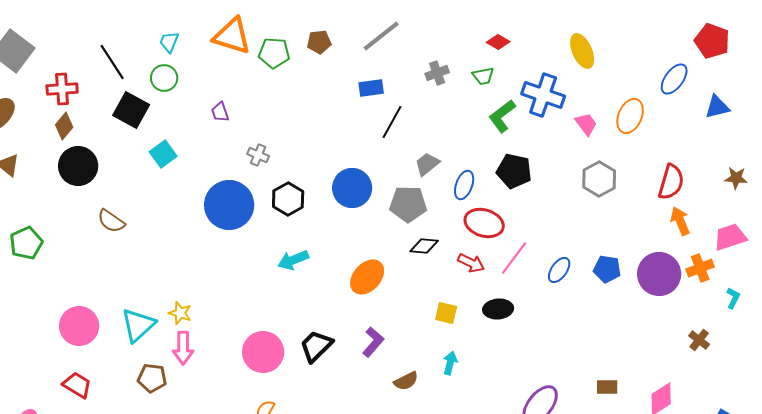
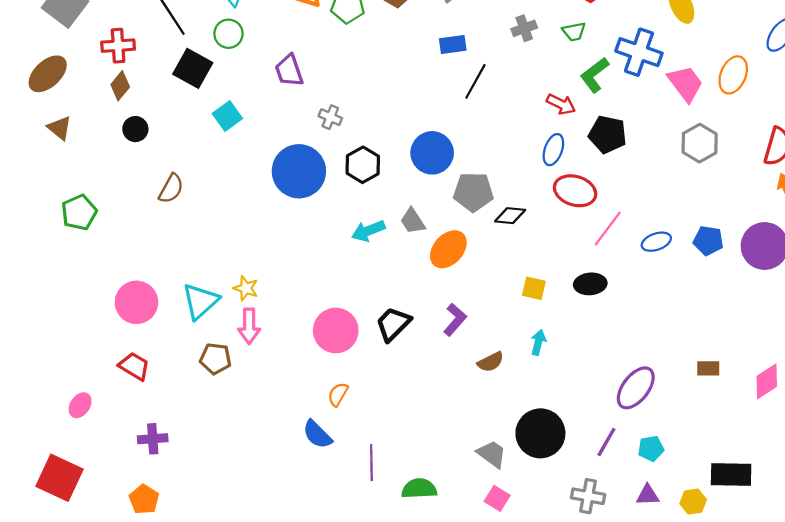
purple trapezoid: (220, 112) -> (289, 71), size x1.5
pink trapezoid: (586, 124) -> (686, 84), size x1.5
gray trapezoid: (427, 164) -> (413, 221), moved, turned -84
black circle: (78, 166) -> (135, 129), size x0.6
gray pentagon: (408, 204) -> (473, 192), moved
brown semicircle: (111, 221) -> (171, 189), turned -96
red arrow: (471, 263) -> (561, 104), moved
blue ellipse: (559, 270) -> (656, 242), turned 36

